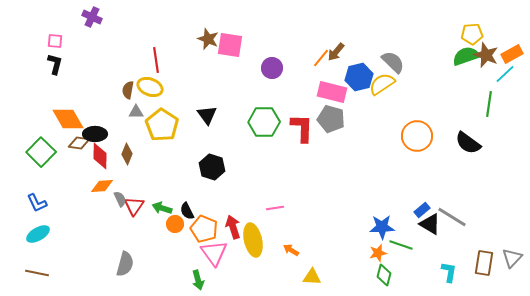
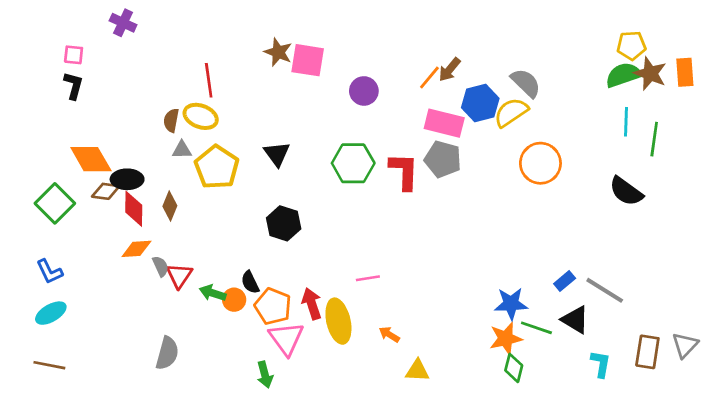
orange rectangle: (512, 54) -> (685, 72), turned -65
cyan line: (505, 74) -> (626, 122), moved, turned -45
orange circle: (417, 136) -> (540, 163), moved
green arrow: (162, 208) -> (213, 293), moved
black triangle: (430, 224) -> (575, 320), moved
orange star: (378, 253) -> (506, 338), size x1.4

